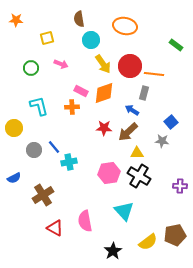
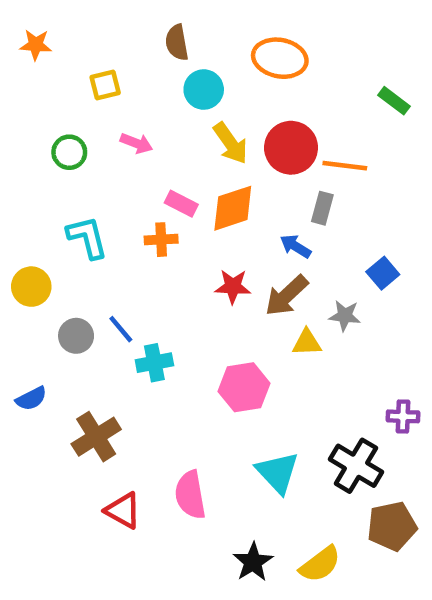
gray star: (162, 141) -> (345, 316), moved
black cross: (139, 176) -> (356, 466), moved
yellow semicircle: (148, 242) -> (320, 564), moved

